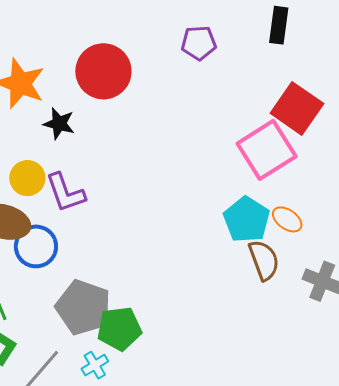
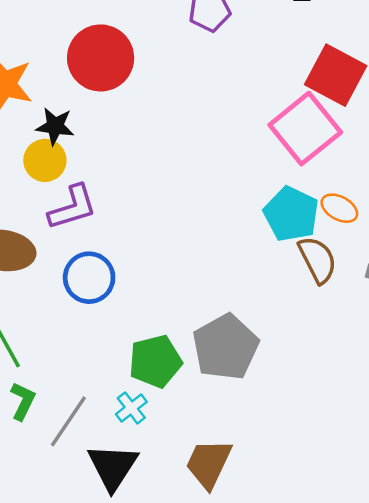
yellow circle: (27, 178) -> (45, 160), moved
purple L-shape: (65, 193) -> (72, 207), turned -81
blue circle: (36, 246) -> (89, 278), moved
gray pentagon: (83, 307) -> (226, 347), moved, turned 30

